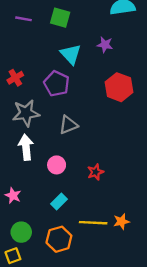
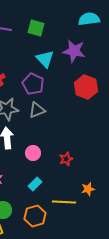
purple star: (105, 45) -> (74, 51), size x1.6
gray triangle: (68, 125) -> (37, 110), moved
orange star: (121, 221) -> (88, 189), moved

